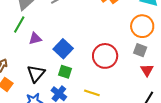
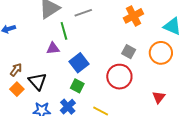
green line: (19, 25) -> (64, 31), moved, turned -54
gray square: (140, 50) -> (129, 52), moved
black triangle: (36, 74) -> (37, 81), moved, turned -30

